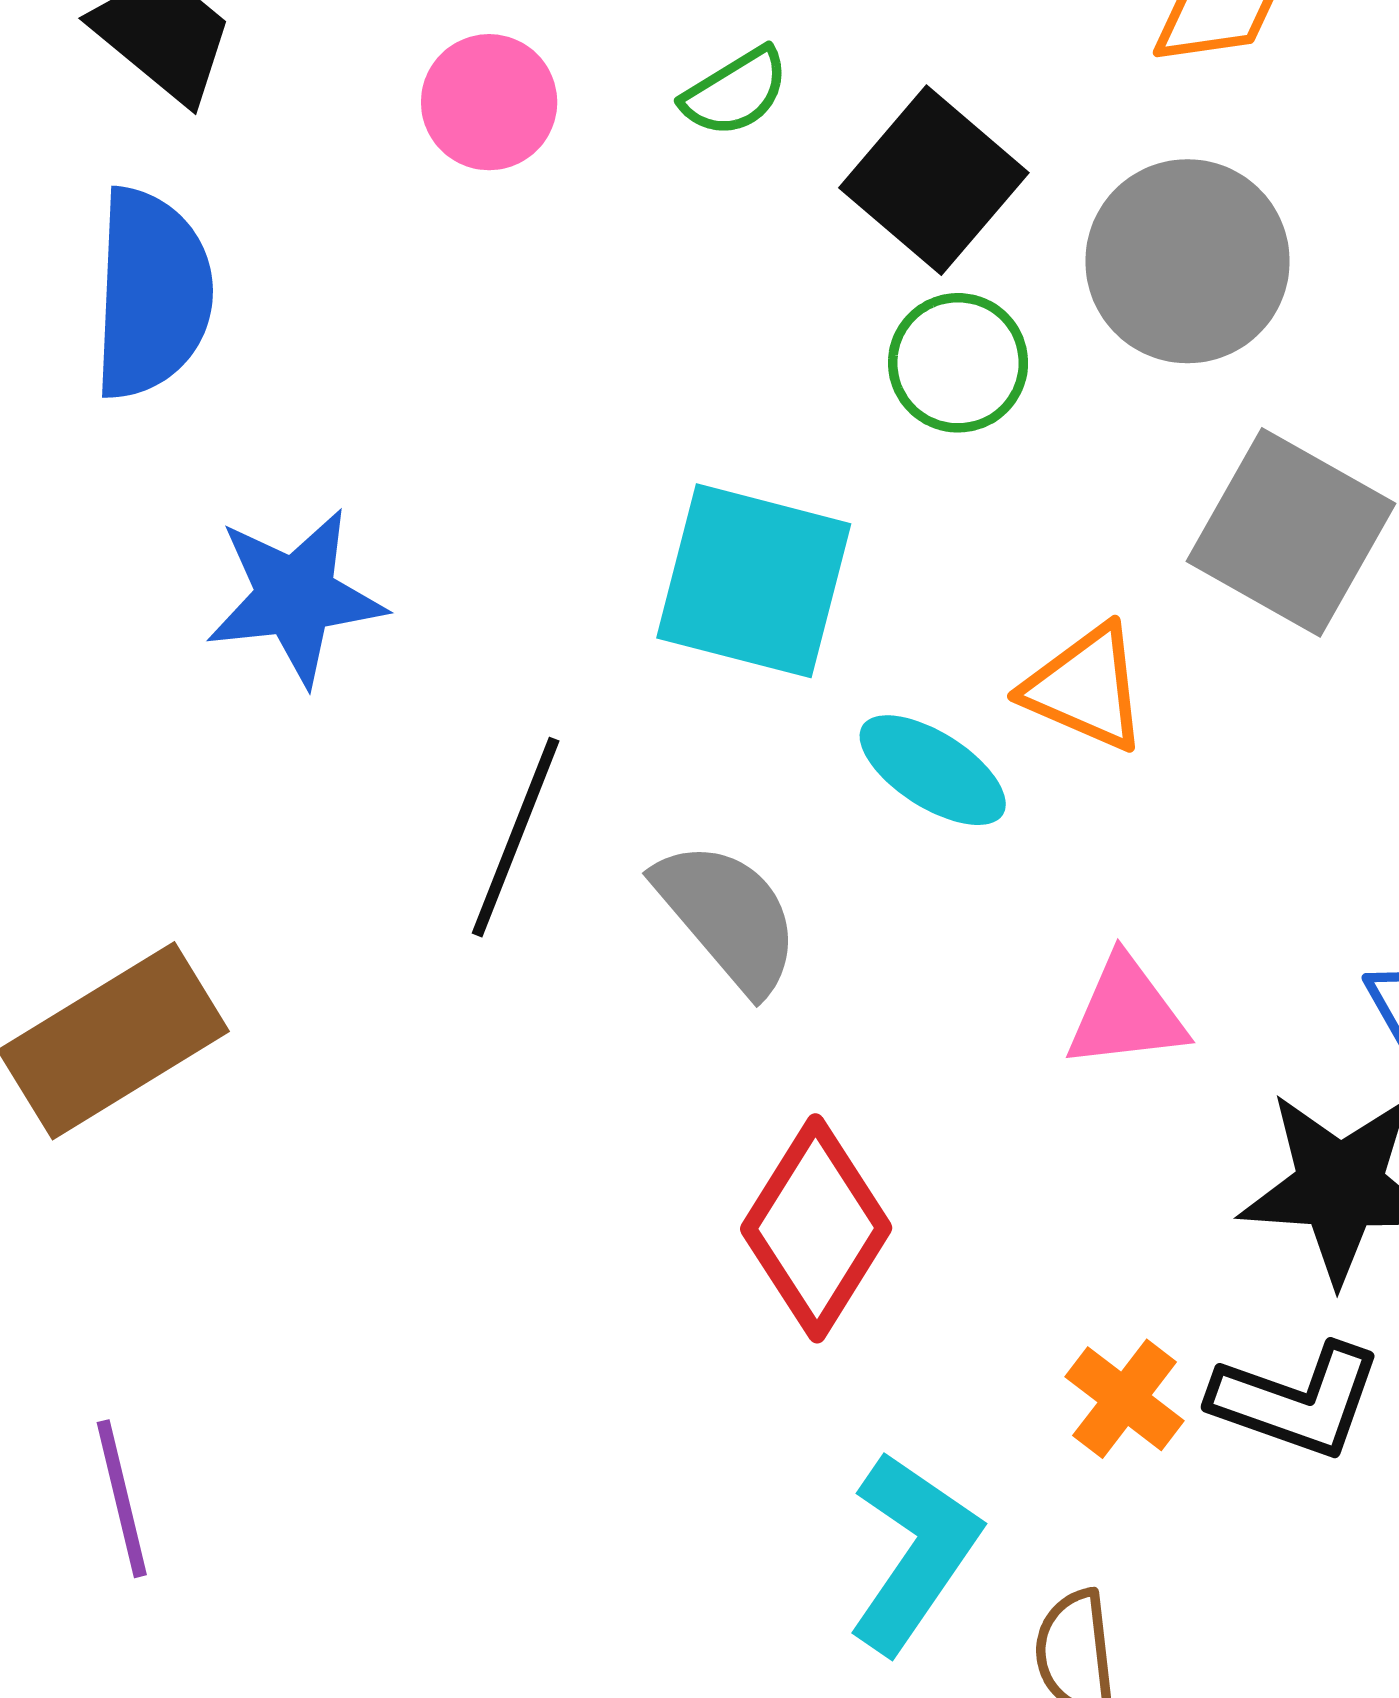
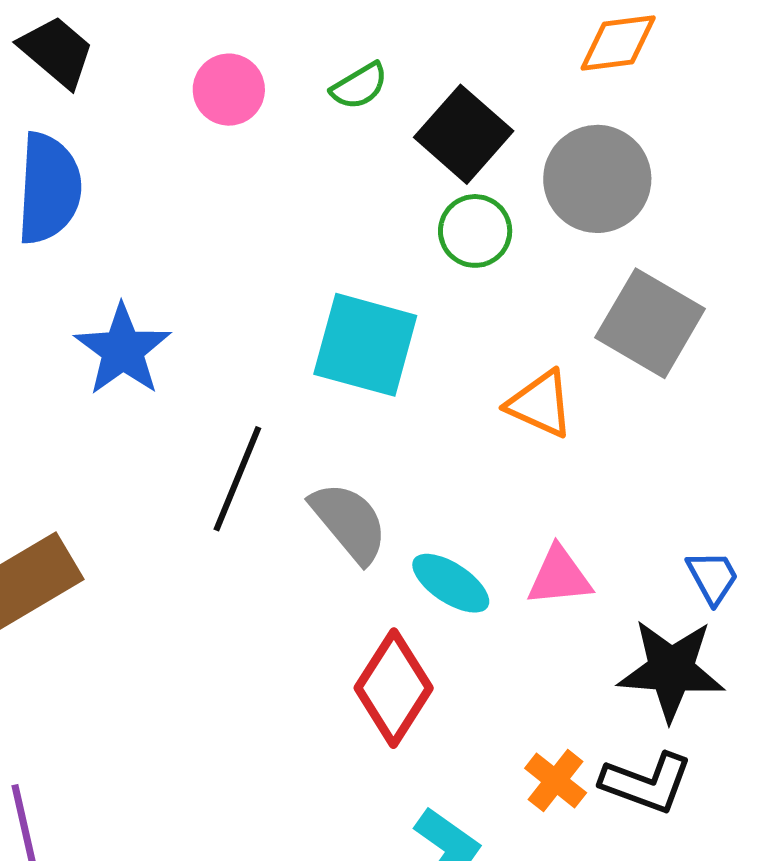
blue star: (295, 597) -> (123, 350), turned -30
cyan ellipse: (933, 770) -> (451, 583), moved

